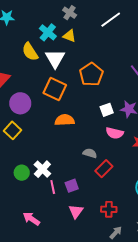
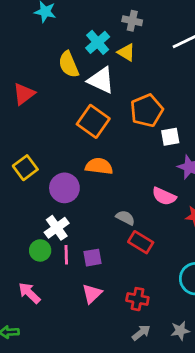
gray cross: (70, 13) -> (132, 21), turned -32
white triangle: (55, 59) -> (101, 80), turned -45
purple circle: (20, 103) -> (64, 188), moved
white square: (107, 110) -> (170, 137), moved
red rectangle: (104, 169) -> (141, 242), turned 66
green circle: (22, 173) -> (40, 250), moved

